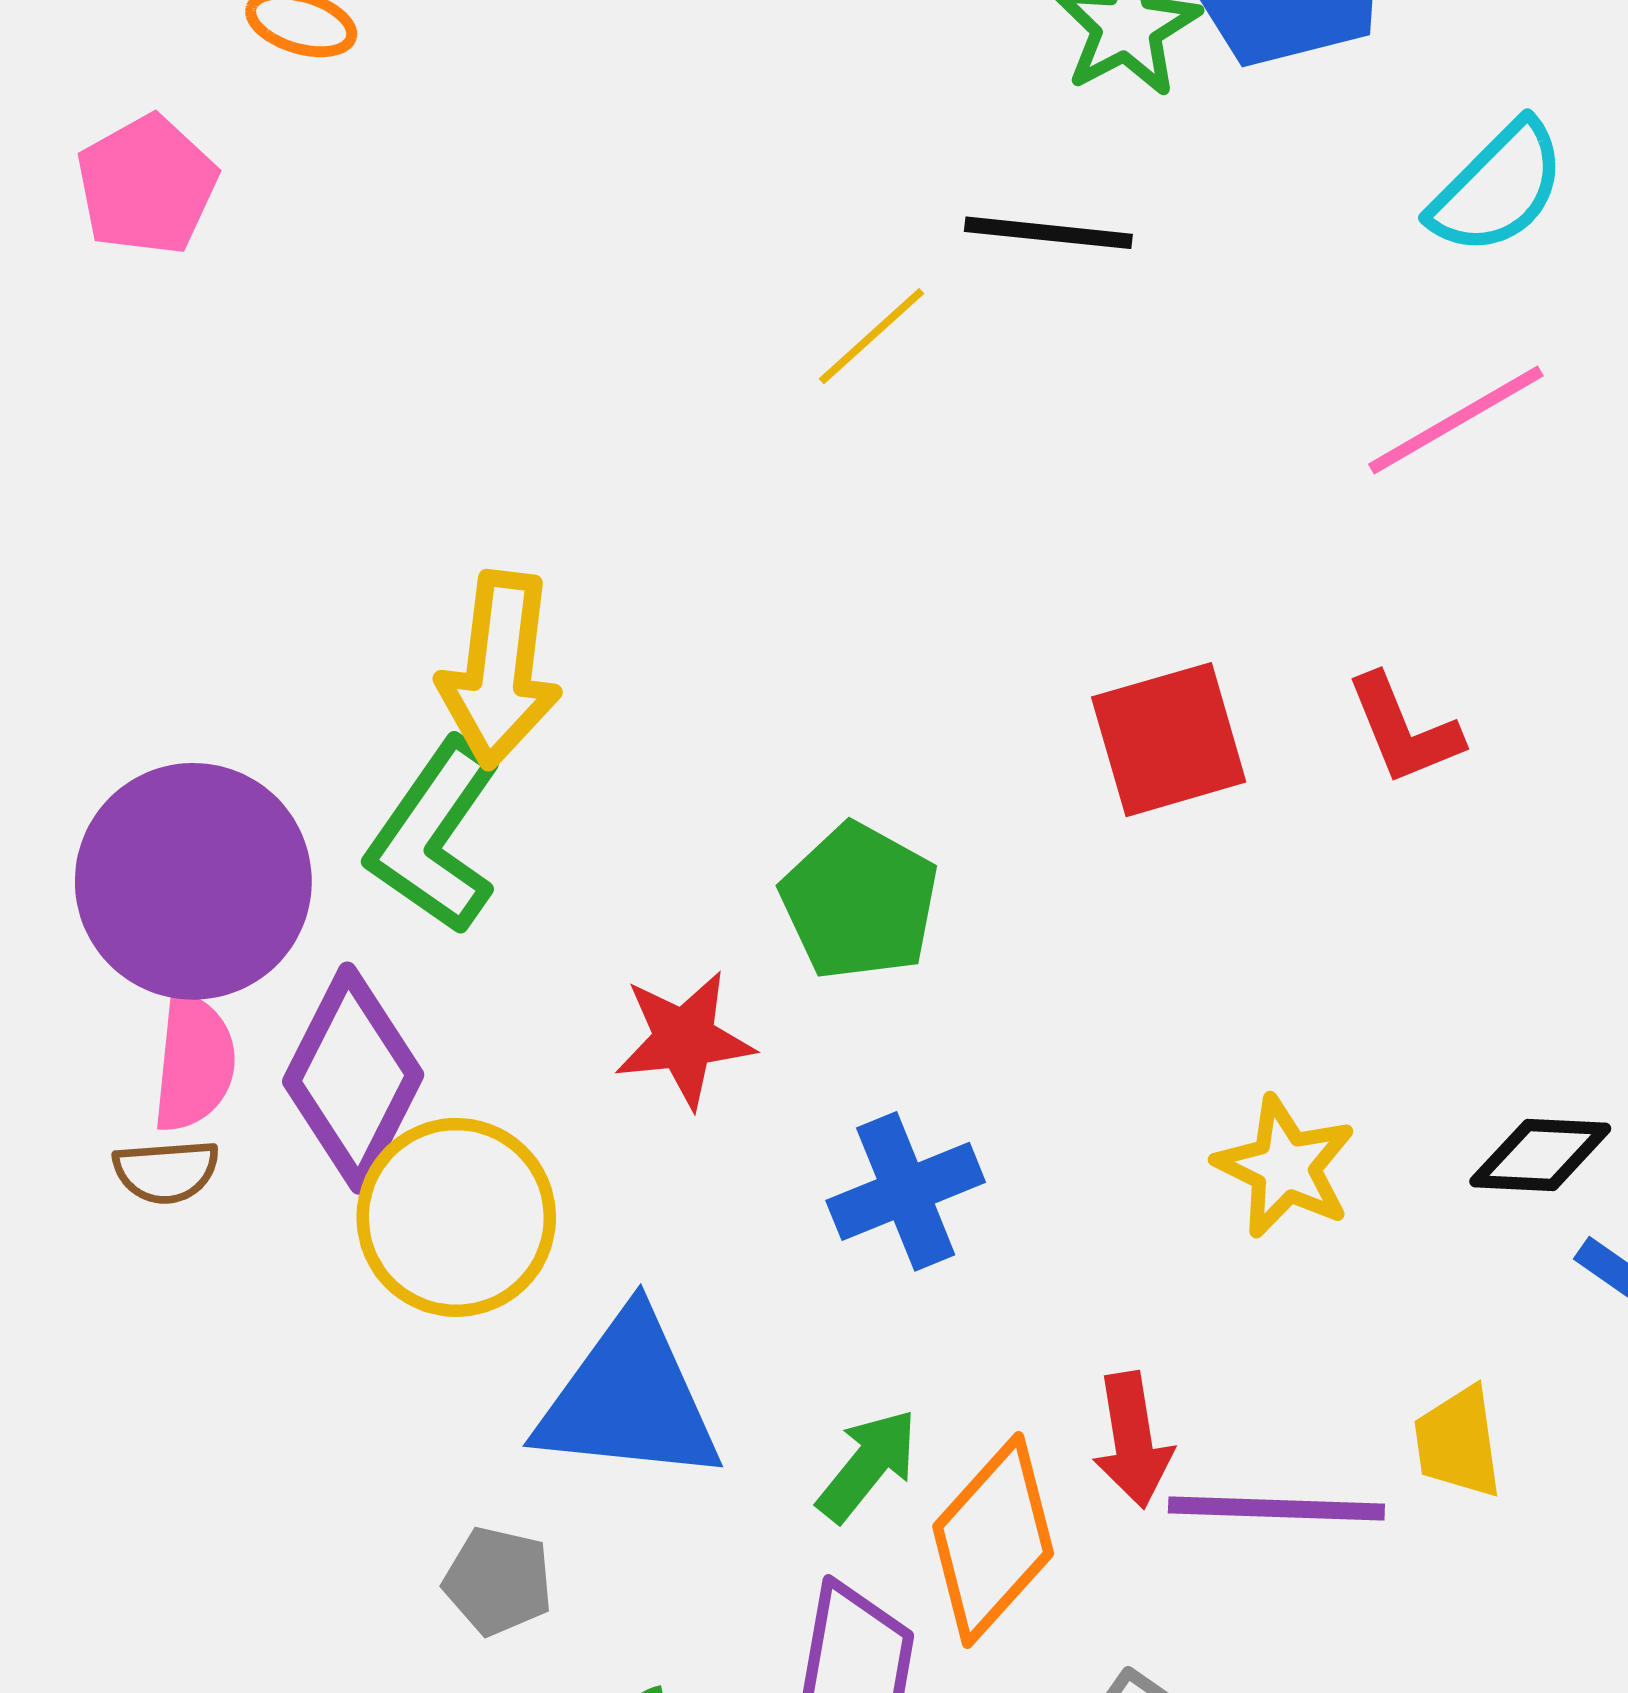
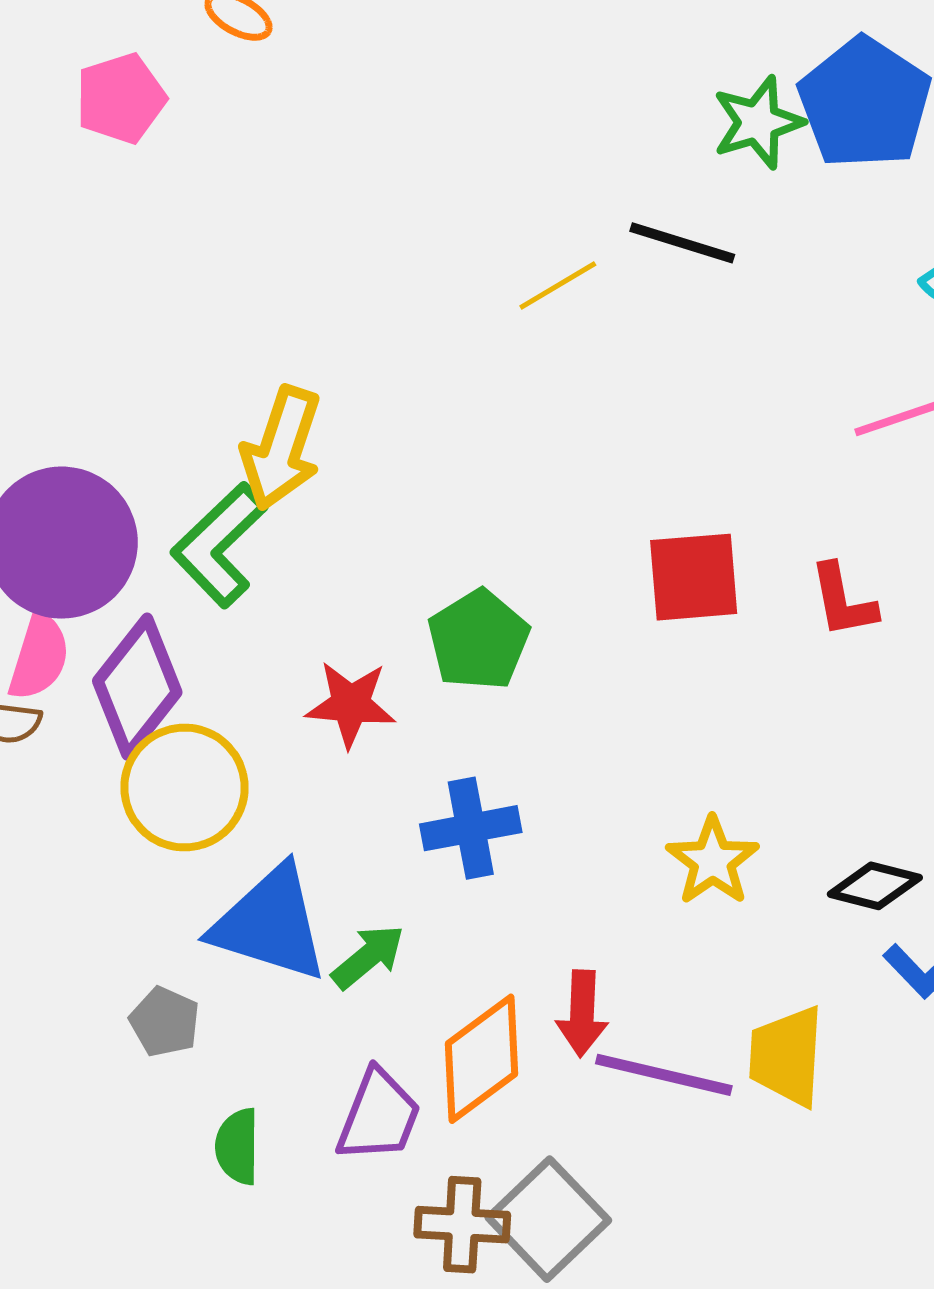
yellow trapezoid: (1458, 1442) -> (787, 1056), size x1.4
green arrow: (868, 1465) -> (368, 957), moved

